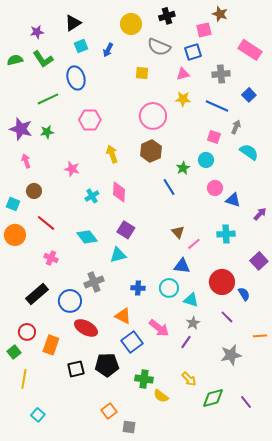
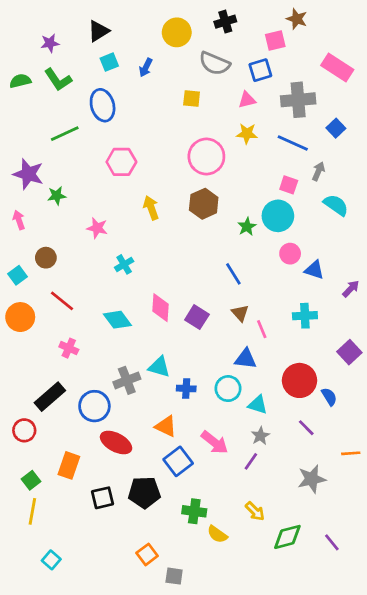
gray cross: (221, 74) -> (298, 100), size x1.4
green star: (47, 132) -> (57, 196), moved
cyan circle: (206, 160) -> (278, 216), size x1.5
pink arrow: (26, 161) -> (19, 220), moved
blue line: (169, 187) -> (233, 274), moved
pink diamond: (119, 192) -> (161, 308), moved
cyan square: (13, 204) -> (18, 275), turned 32
purple square: (126, 230) -> (197, 317), moved
pink line: (194, 244) -> (262, 329), turned -72
cyan triangle: (118, 255) -> (159, 367), moved, turned 30
red circle: (27, 332) -> (24, 430), moved
green square: (14, 352) -> (31, 480), moved

